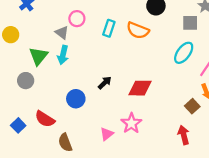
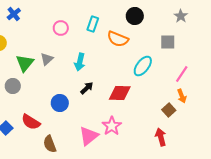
gray square: (190, 23) -> (168, 42), moved
cyan rectangle: (109, 28) -> (93, 24), moved
gray triangle: (62, 33) -> (47, 59), moved, turned 40
cyan ellipse: (184, 53) -> (143, 66), moved
cyan arrow: (63, 55) -> (80, 62), moved
pink triangle: (107, 134) -> (89, 136), size x1.5

